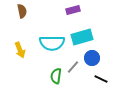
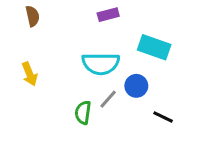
cyan rectangle: (82, 37) -> (154, 47), moved, turned 35
cyan semicircle: (52, 43) -> (101, 64), moved
black line: (101, 79) -> (163, 117), moved

